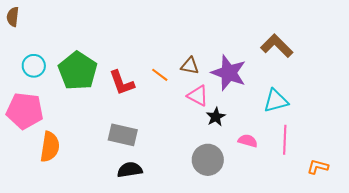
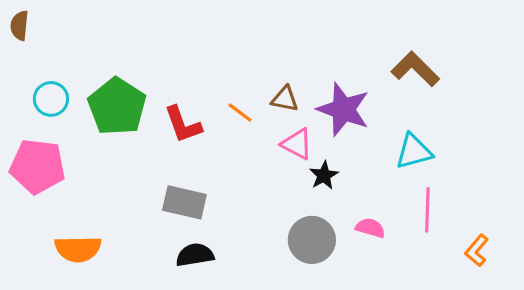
pink semicircle: (248, 141) -> (370, 228), moved
orange semicircle: (50, 147) -> (78, 249), moved, turned 80
orange L-shape: (318, 167) -> (477, 250), turned -65

